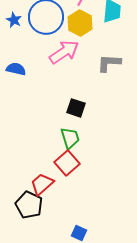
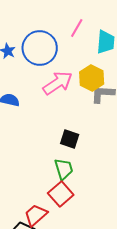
yellow hexagon: (80, 23) -> (92, 78), moved

